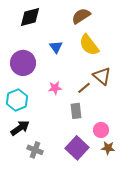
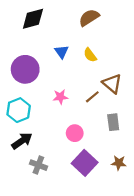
yellow semicircle: (89, 45) -> (90, 55), moved, size x0.6
gray rectangle: (76, 111) -> (113, 122), moved
pink circle: (101, 130) -> (75, 133), moved

